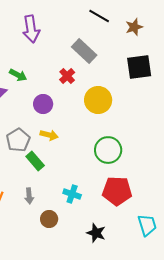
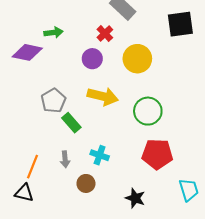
green arrow: (18, 75) -> (53, 32), turned -36
purple circle: (43, 104) -> (92, 59), moved
yellow arrow: (49, 135) -> (103, 96), moved, size x1.6
cyan cross: (72, 194) -> (100, 155), moved

